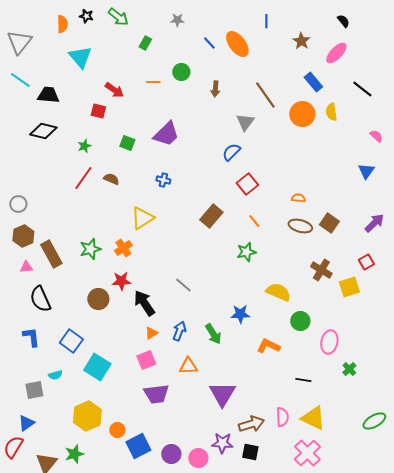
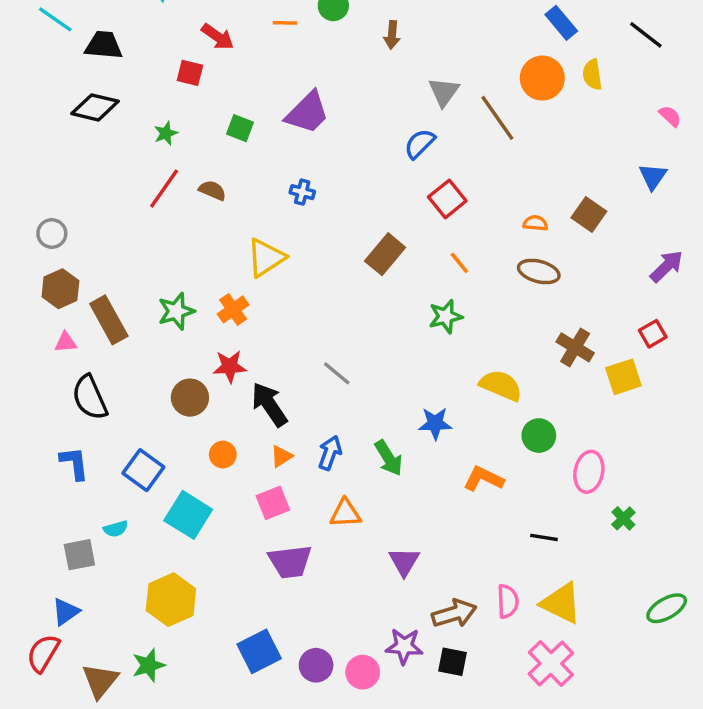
brown line: (265, 95) -> (497, 118), moved
brown square: (329, 223) -> (589, 215), moved
purple triangle: (222, 394) -> (404, 562), size x0.7
orange circle: (117, 430) -> (223, 455), moved

